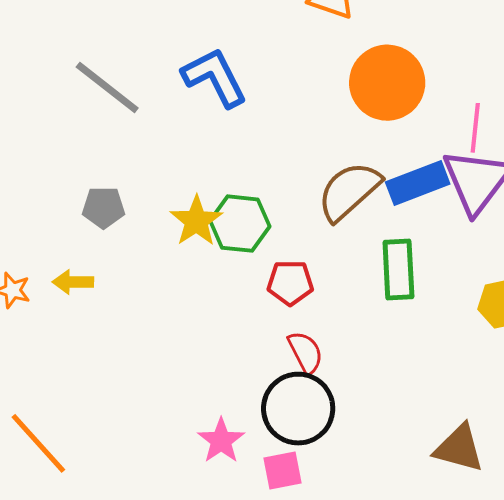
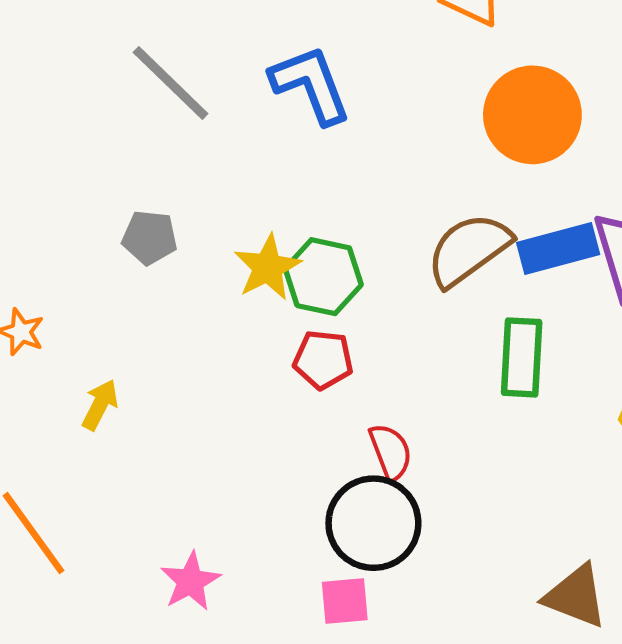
yellow arrow: (73, 282) -> (100, 405), moved, turned 111
red pentagon: (290, 283) -> (323, 360), moved
pink star: (221, 441) -> (190, 581), moved

